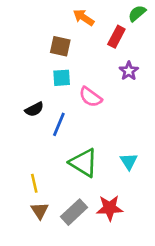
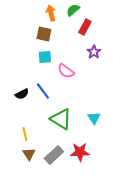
green semicircle: (137, 13) -> (73, 10), moved
orange arrow: (84, 18) -> (51, 13), moved, turned 42
black semicircle: (34, 109) -> (22, 94), moved
blue line: (59, 124) -> (43, 91), turned -60

